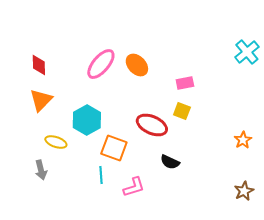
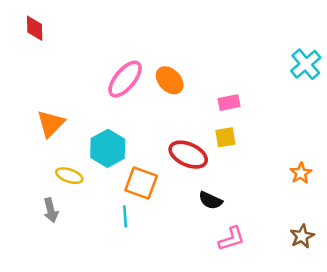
red diamond: (39, 65) -> (35, 28), moved
yellow square: (182, 111) -> (225, 137), turned -30
pink L-shape: (134, 187) -> (231, 239), moved

